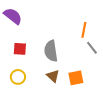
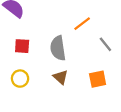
orange line: (84, 30) -> (82, 24), moved, turned 42
orange square: (76, 78) -> (98, 79), moved

